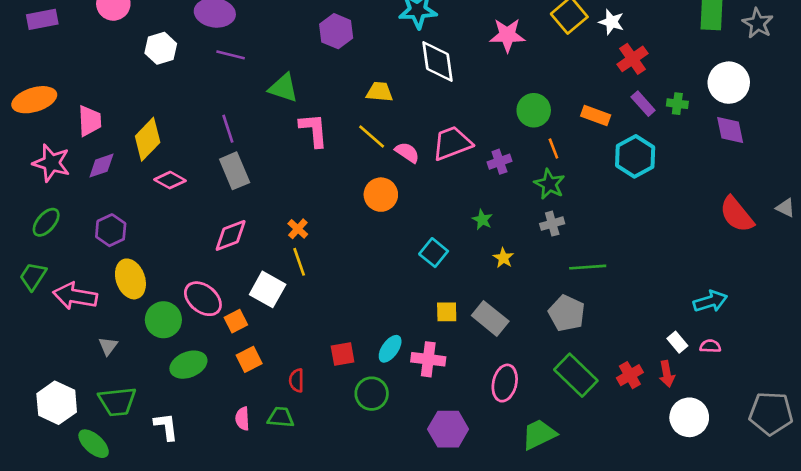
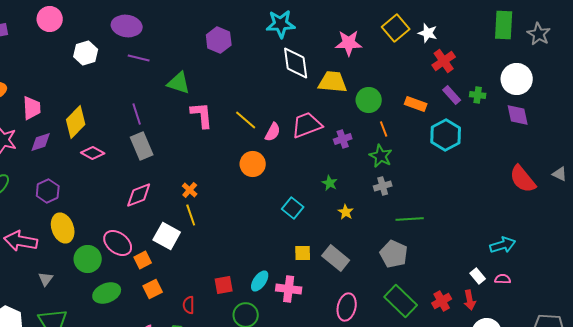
yellow trapezoid: (380, 92) -> (333, 82), moved, size x1.4
pink semicircle: (407, 152) -> (273, 132), turned 84

